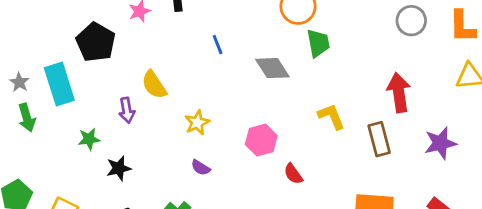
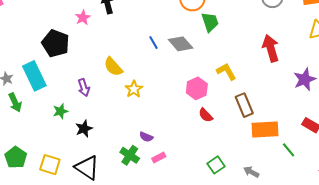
blue line: (218, 45) -> (154, 43), moved
yellow semicircle: (154, 85) -> (113, 67), moved
brown rectangle: (379, 139) -> (244, 105), moved
pink hexagon: (261, 140) -> (197, 88), moved
purple semicircle: (201, 168) -> (146, 137), moved

